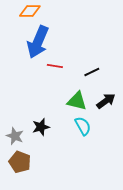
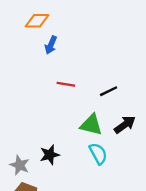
blue arrow: (38, 42) -> (51, 45), moved, size x0.5

